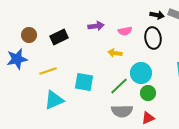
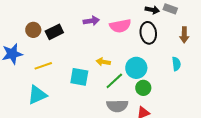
pink semicircle: (125, 31) -> (120, 26), size x1.5
brown circle: (29, 35) -> (33, 30), moved
yellow arrow: (115, 53) -> (103, 62), moved
cyan triangle: (54, 100) -> (37, 95), moved

